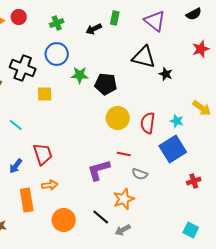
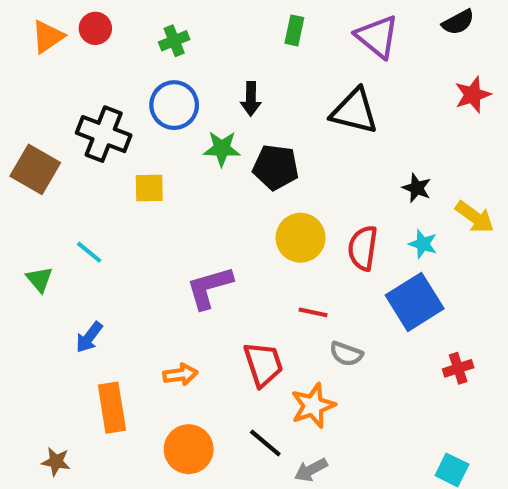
black arrow: (94, 29) -> (251, 99), moved, turned -63
black star: (166, 74) -> (417, 188), moved
red trapezoid: (43, 154) -> (263, 364), moved
purple L-shape: (99, 170) -> (209, 287), moved
orange arrow: (50, 185) -> (180, 375), moved

